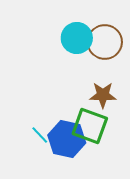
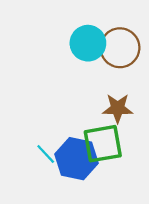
green square: (90, 126) -> (103, 144), turned -30

